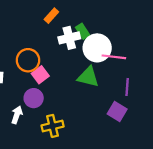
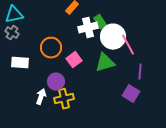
pink line: (114, 57) -> (128, 45), turned 55
pink square: (40, 75) -> (74, 60), moved
green triangle: (88, 77) -> (105, 63), turned -30
yellow cross: (53, 126) -> (64, 99), moved

